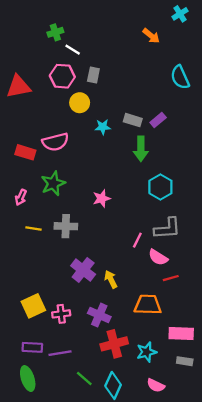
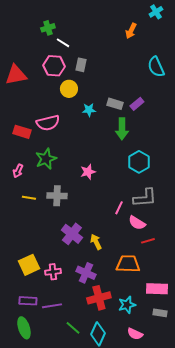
orange arrow: (151, 36) -> (131, 31), turned 77

